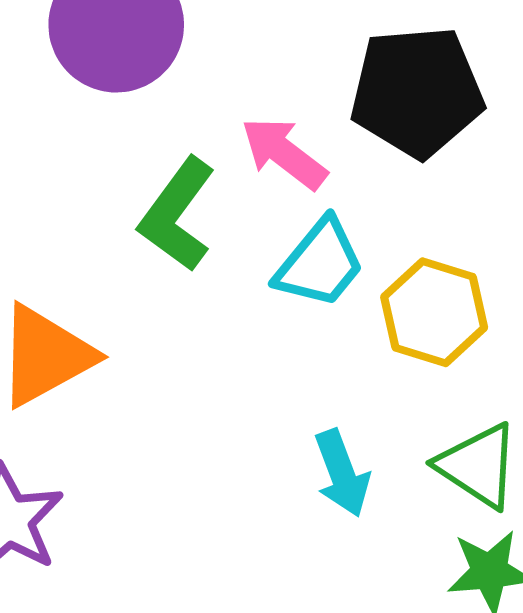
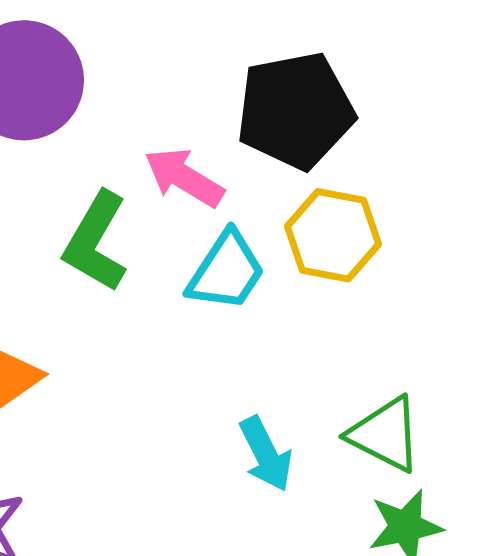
yellow hexagon: (434, 312) -> (333, 235), moved

